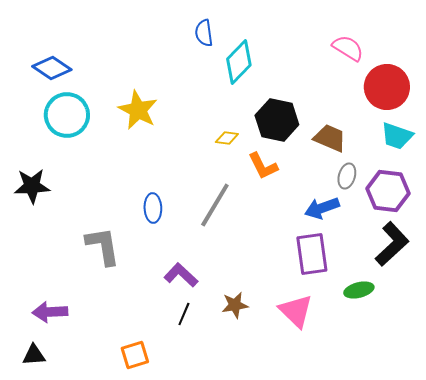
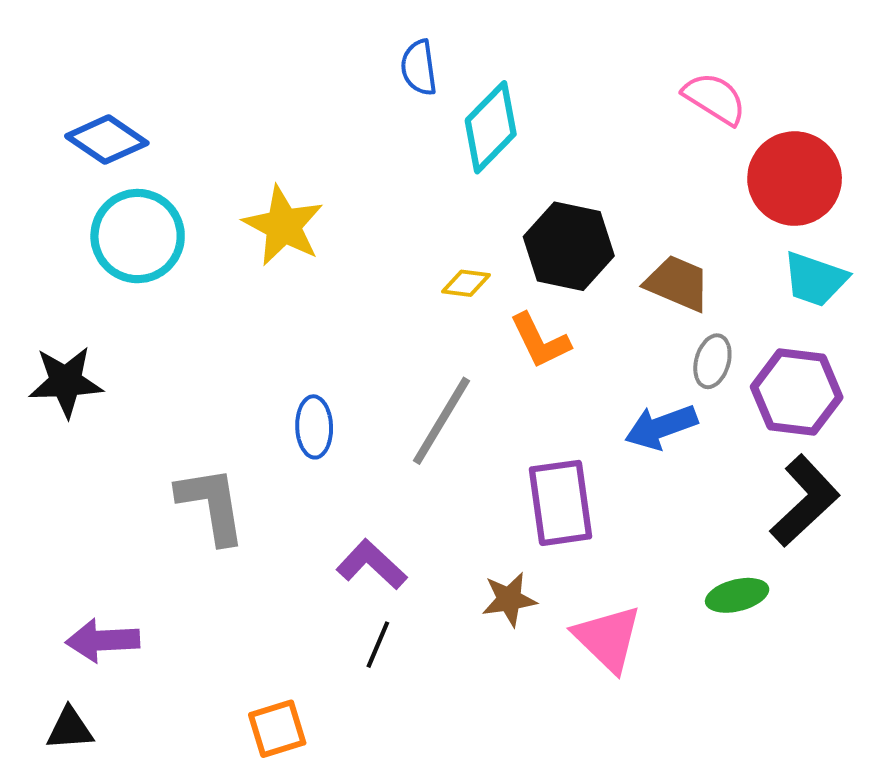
purple rectangle: (312, 254) -> (561, 503), moved
brown star: (235, 305) -> (509, 599), moved

